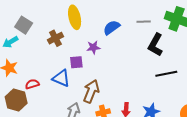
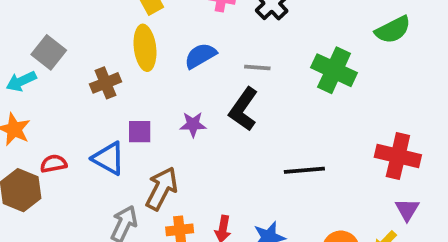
gray line: (144, 22) -> (257, 68), moved
blue semicircle: (112, 27) -> (200, 56), moved
black L-shape: (155, 45) -> (243, 109), moved
purple star: (93, 47) -> (193, 124), moved

